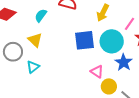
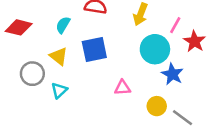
blue square: (84, 40) -> (94, 49), moved
pink triangle: (97, 72) -> (122, 88), moved, turned -32

